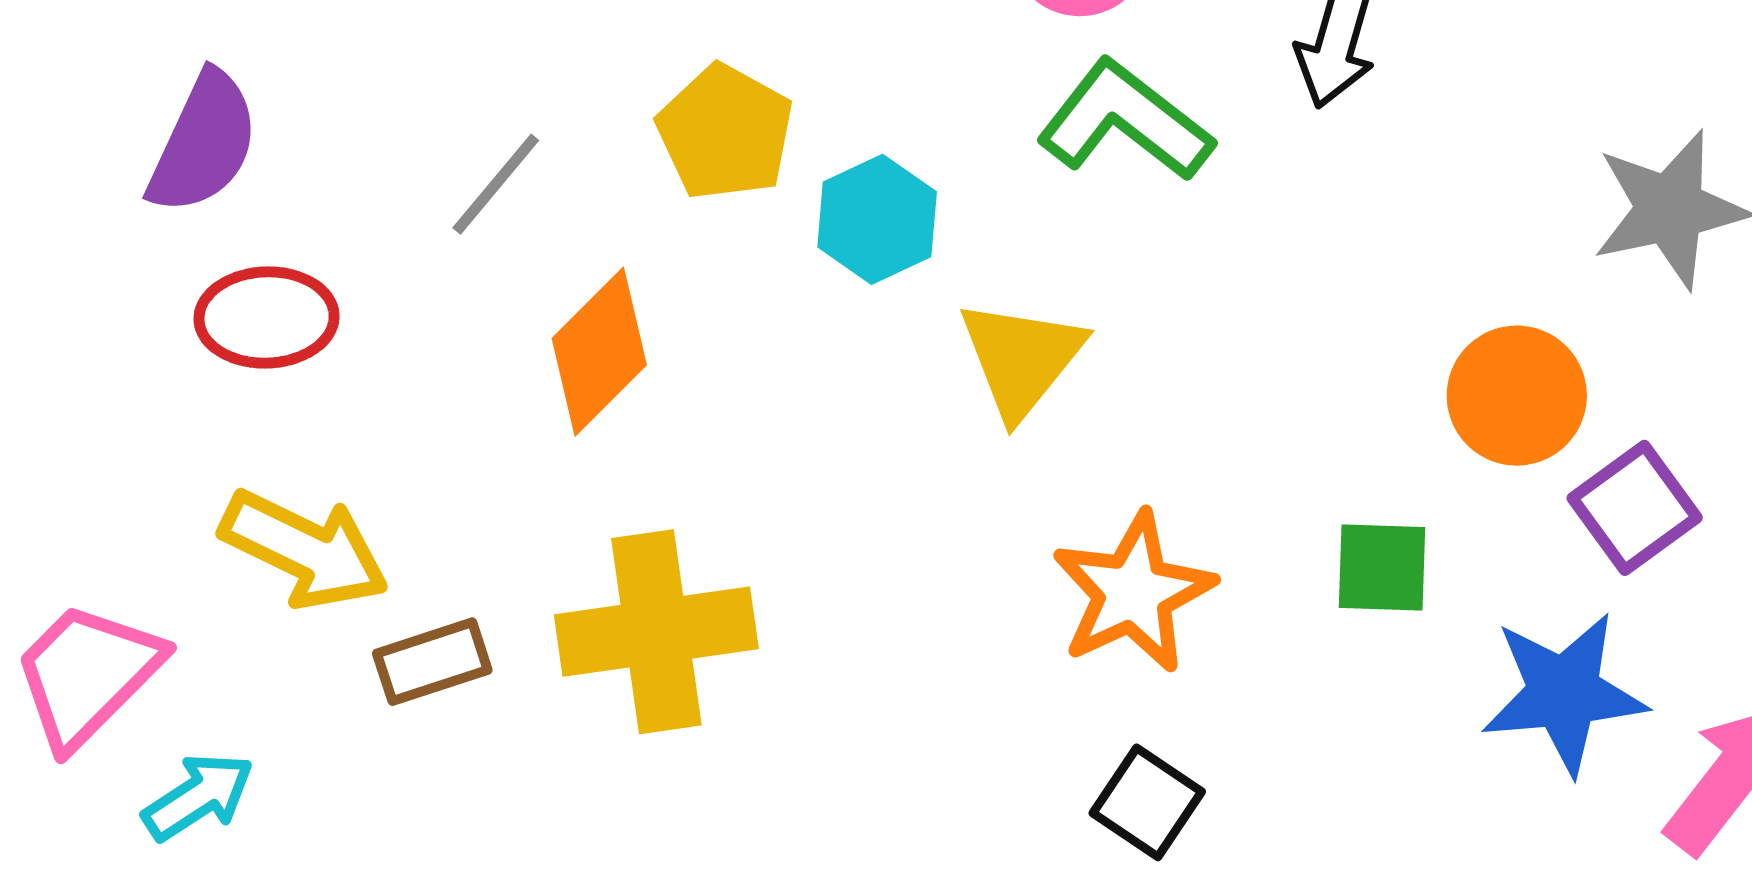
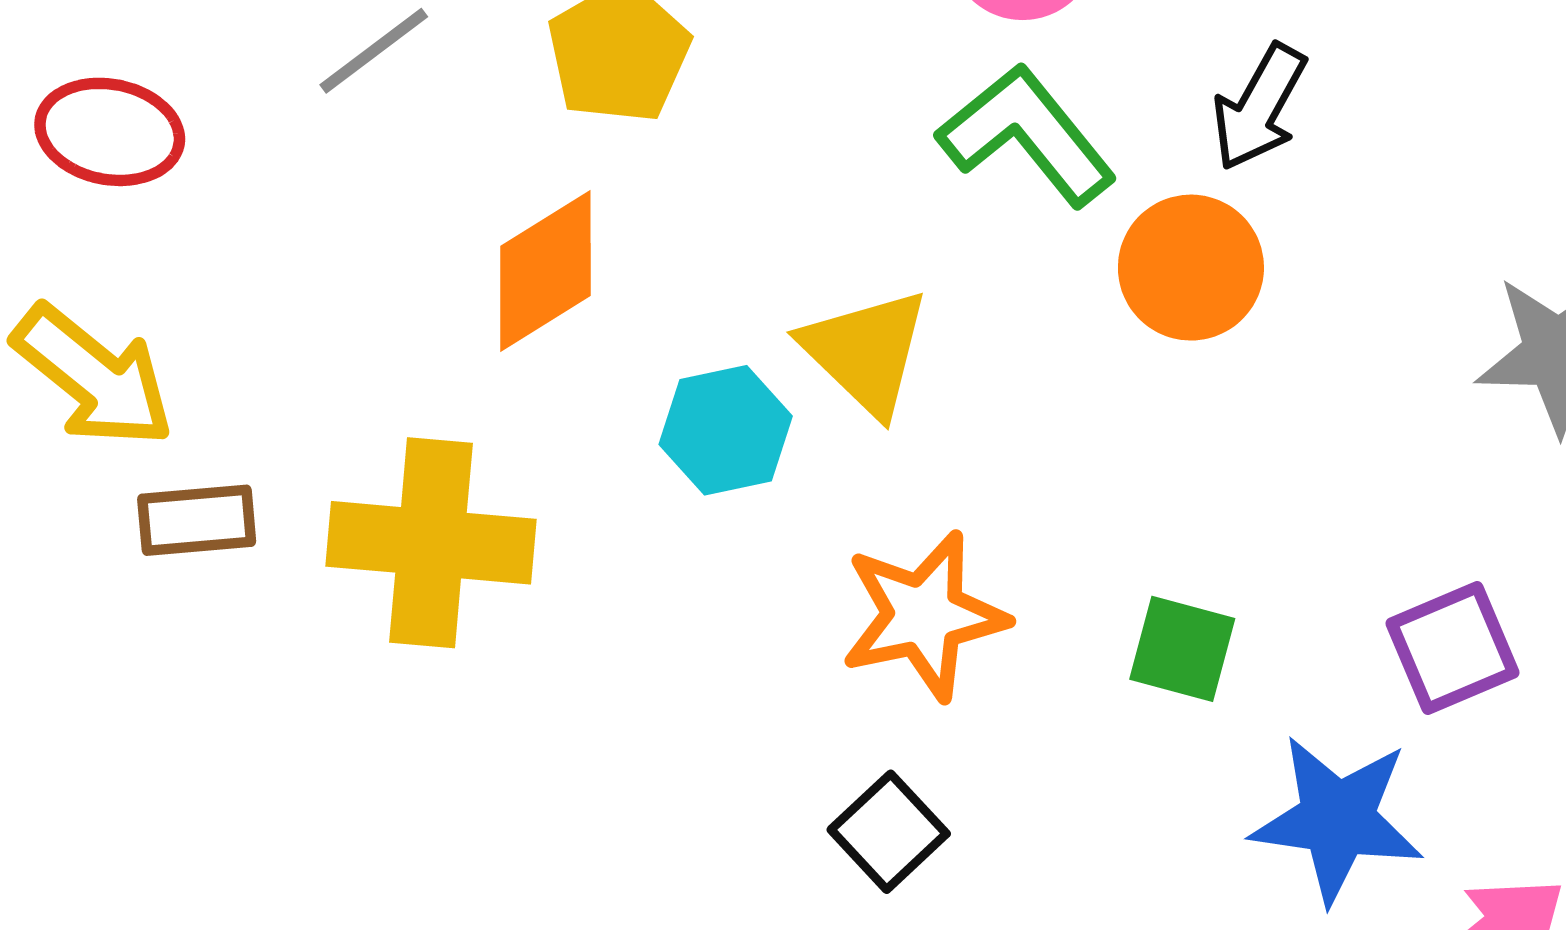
cyan hexagon: (877, 219) -> (726, 430), moved
orange diamond: (599, 352) -> (545, 271), moved
yellow triangle: (1021, 359) -> (866, 352), turned -38
orange circle: (1517, 396) -> (1191, 268), moved

